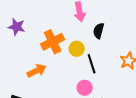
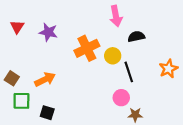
black semicircle: (99, 31) -> (136, 36), turned 63
orange arrow: (37, 71) -> (45, 79), moved

